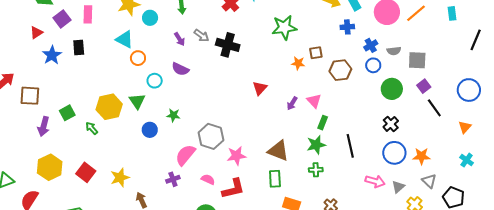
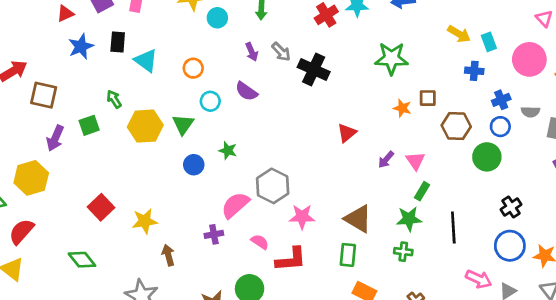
cyan triangle: (125, 39) -> (146, 61), moved
green circle: (392, 89) -> (487, 157), moved
green arrow: (92, 128) -> (114, 99), moved
yellow hexagon: (50, 167) -> (31, 178), moved

